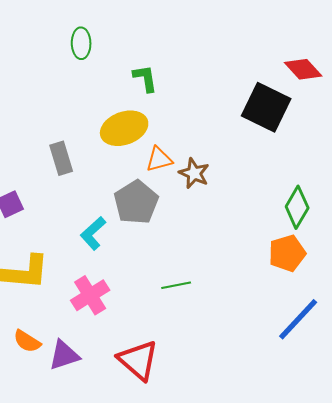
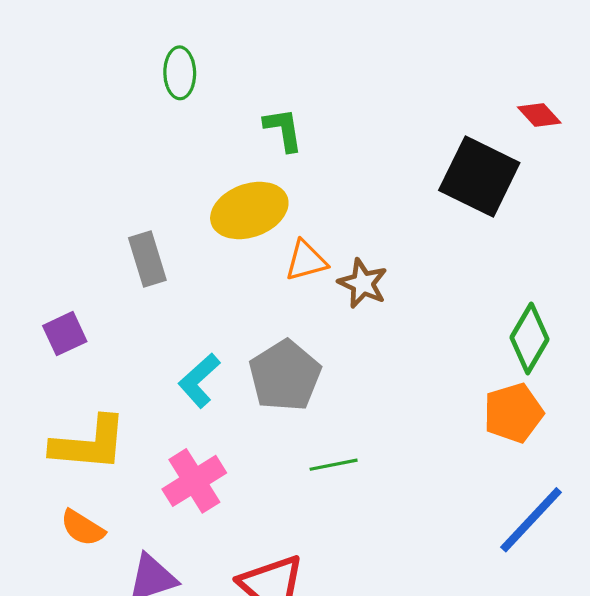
red diamond: (303, 69) -> (539, 115), size x0.7
gray pentagon: (136, 202) -> (285, 376), moved
orange semicircle: (27, 341) -> (83, 528), moved

